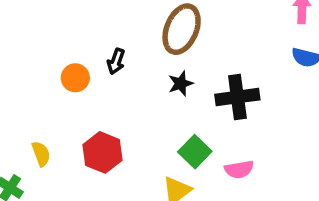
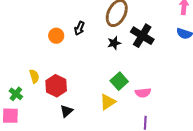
black cross: (237, 97) -> (142, 36), moved, turned 35
red hexagon: (103, 152) -> (56, 86), moved

